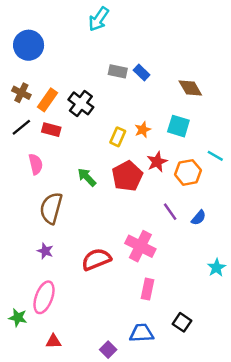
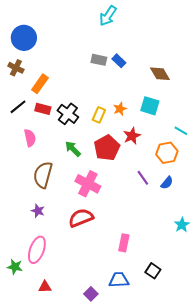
cyan arrow: (99, 19) -> (108, 16), moved
brown cross: (21, 93) -> (16, 68), moved
black cross: (81, 103) -> (68, 114), moved
orange hexagon: (188, 172) -> (167, 153), moved
pink cross: (140, 246) -> (88, 184), moved

